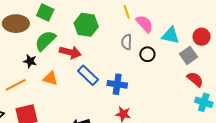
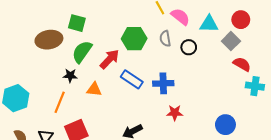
green hexagon: (86, 25) -> (134, 39), moved
red arrow: (70, 52) -> (110, 59), turned -50
orange line: (16, 85) -> (60, 102), turned -30

